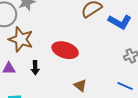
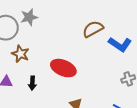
brown star: (21, 39) -> (20, 54), size x0.7

